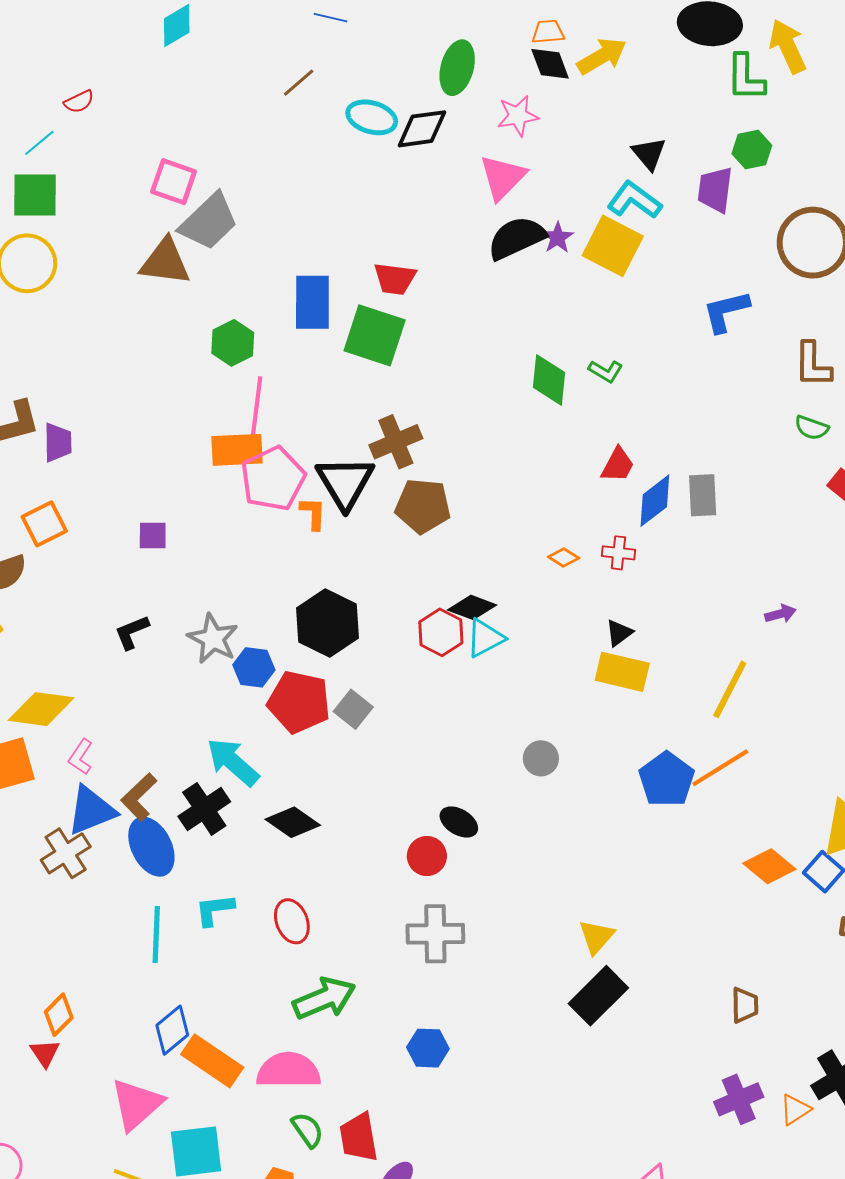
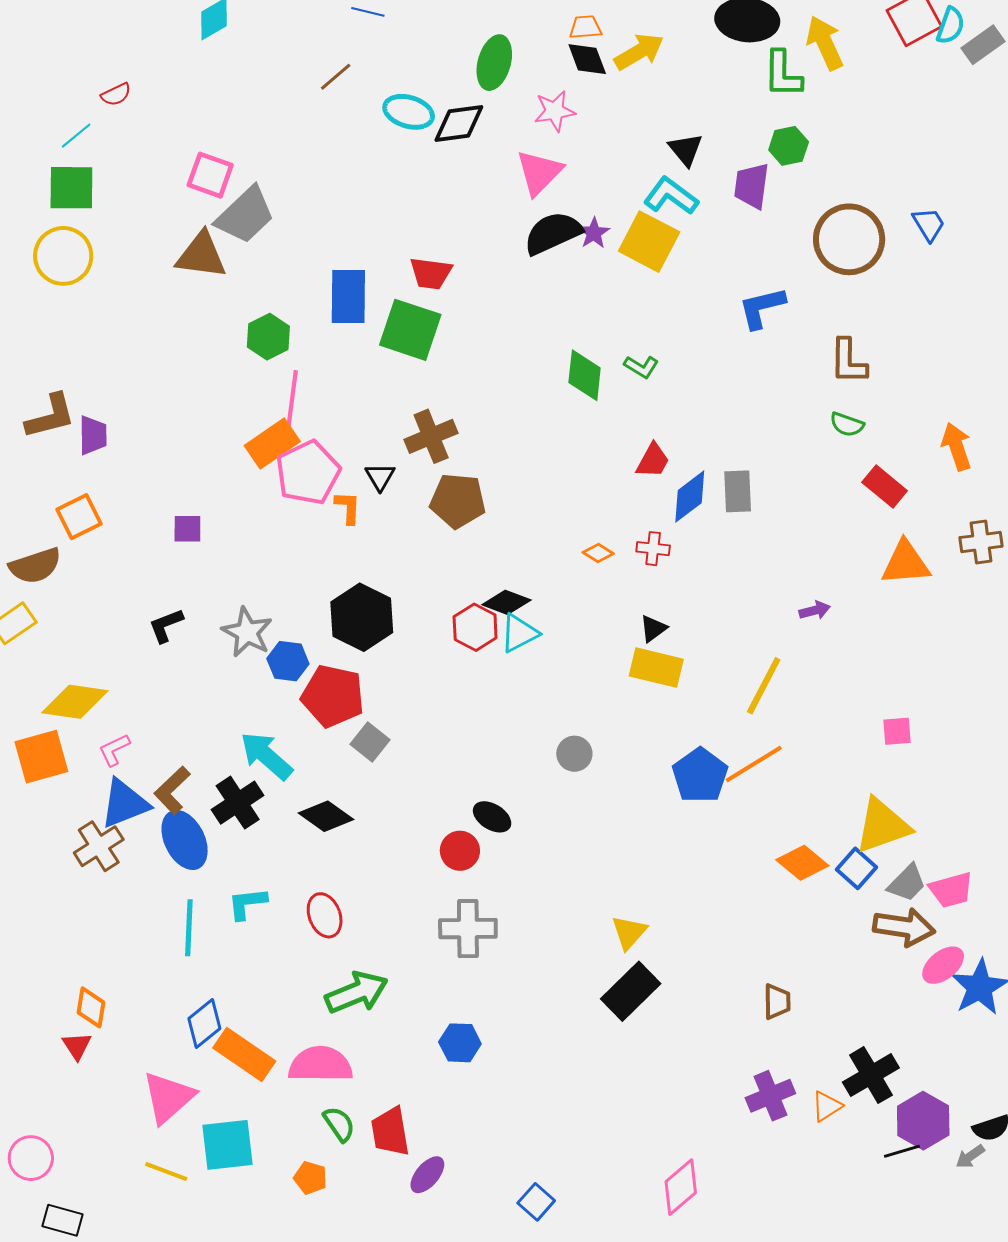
orange rectangle: (237, 450) -> (272, 444), turned -32
black triangle: (345, 482) -> (380, 477), size x0.5
gray square: (353, 709) -> (370, 742), moved
pink L-shape: (81, 757) -> (114, 750), turned 30
orange diamond: (59, 1015) -> (91, 1007), turned -36

